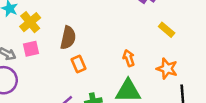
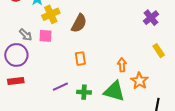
brown semicircle: (68, 38) -> (79, 23), moved
orange star: (167, 69) -> (139, 81), moved

